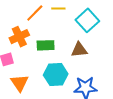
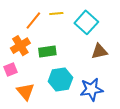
brown triangle: (79, 50) -> (99, 51), moved

